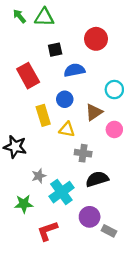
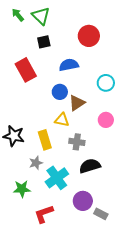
green triangle: (44, 17) -> (41, 16), turned 42
black square: (55, 50) -> (44, 42), moved
brown triangle: (94, 112) -> (77, 103), moved
yellow rectangle: (43, 115) -> (45, 140), moved

